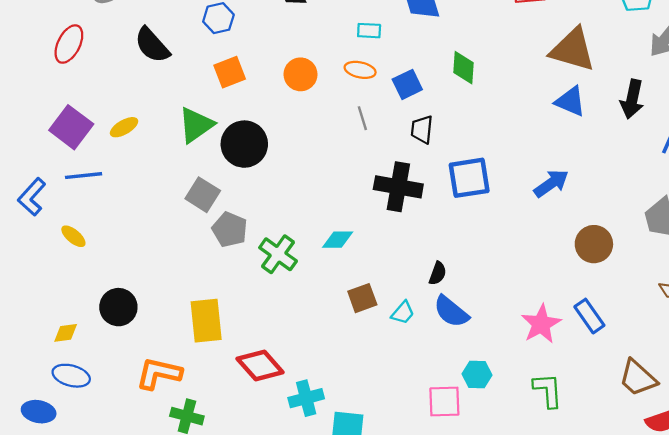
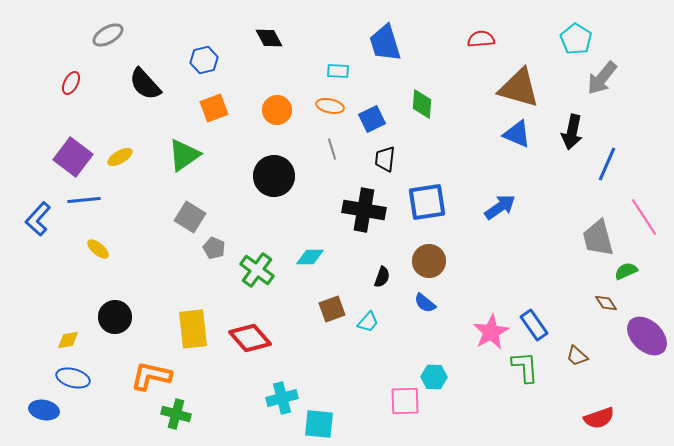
red ellipse: (69, 44) -> (71, 83), size x0.7
black circle: (244, 144) -> (274, 176), moved
gray pentagon: (230, 230) -> (214, 248), size x0.7
yellow ellipse: (73, 236) -> (98, 249), moved
brown circle: (594, 244) -> (429, 261), moved
black semicircle: (438, 273) -> (382, 277), moved
blue semicircle: (451, 312) -> (425, 303), moved, size x0.7
red diamond: (260, 366) -> (250, 338), moved
brown trapezoid: (638, 378) -> (577, 356), moved, size x0.6
green L-shape: (548, 390) -> (525, 367), moved

